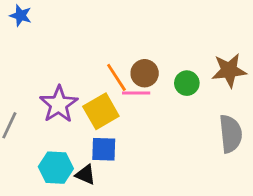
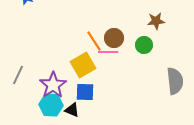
brown star: (229, 70) -> (156, 21), moved, size x0.7
purple star: (59, 104) -> (53, 85), moved

